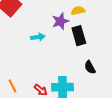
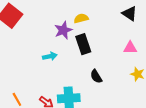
cyan arrow: (38, 37) -> (50, 56), moved

